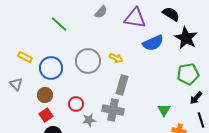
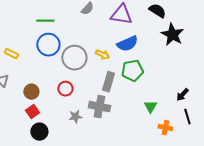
green line: (59, 24) -> (45, 21), turned -42
blue semicircle: (153, 43) -> (127, 44), moved
blue circle: (51, 68) -> (48, 45), moved
green pentagon: (188, 74) -> (132, 71), moved
red circle: (76, 104) -> (65, 89), moved

